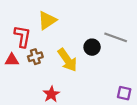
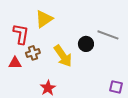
red triangle: (12, 60) -> (15, 63), moved

